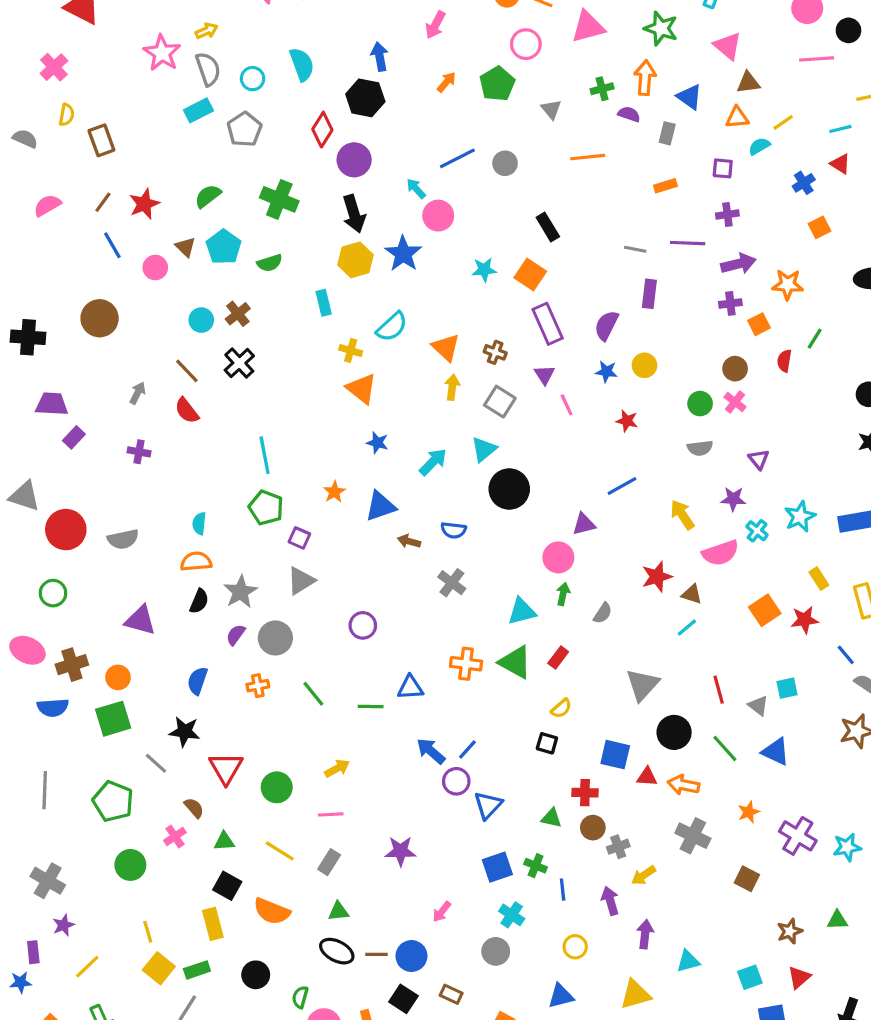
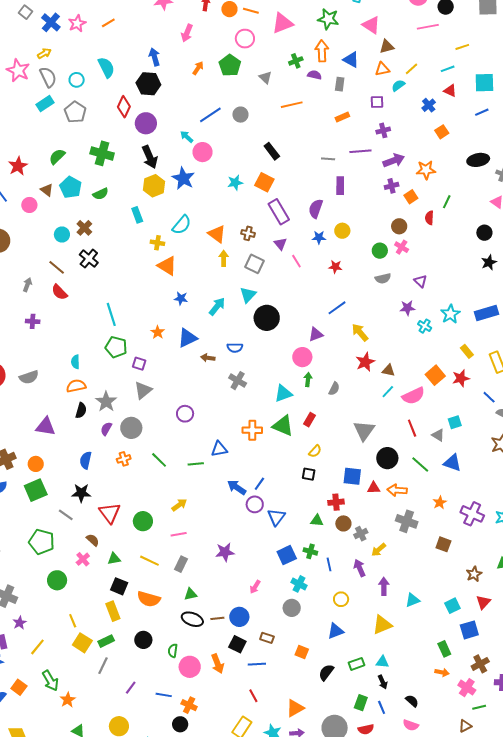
yellow arrow: (682, 515) -> (360, 332), moved
pink semicircle: (720, 553) -> (413, 396), moved

